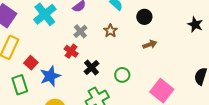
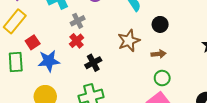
gray cross: (80, 31) -> (78, 21), moved
brown star: (110, 31) -> (129, 41), moved, size x1.5
green circle: (122, 75) -> (162, 78), moved

